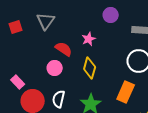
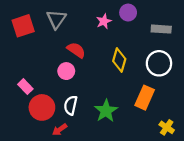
red square: (16, 27) -> (23, 26), size x1.5
pink star: (89, 39) -> (104, 21), moved
yellow diamond: (90, 68) -> (119, 60), moved

